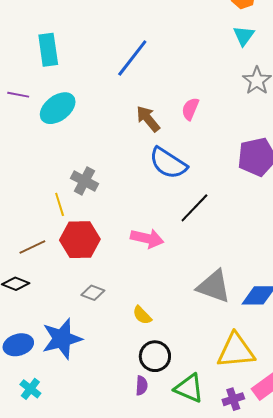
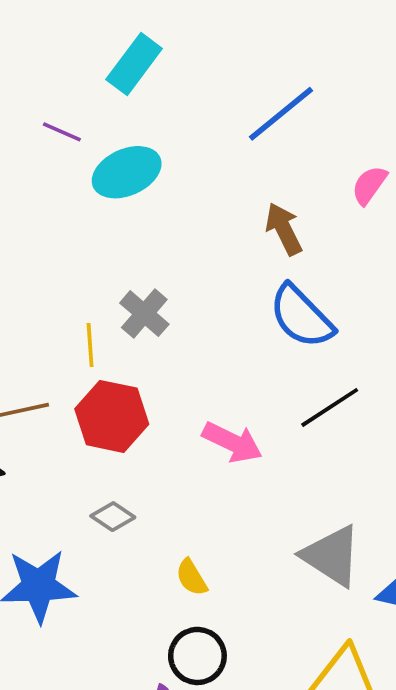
cyan rectangle: (48, 50) -> (134, 64), turned 32
pink semicircle: (190, 109) -> (369, 185), moved

